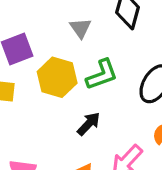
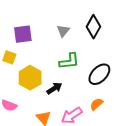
yellow hexagon: (57, 77) -> (30, 78), moved

